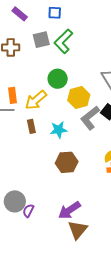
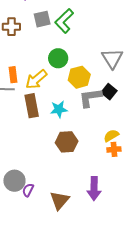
gray L-shape: (90, 118) -> (90, 98), turned 30
brown rectangle: (31, 126) -> (32, 106), size x1.6
purple arrow: (69, 210) -> (94, 189), moved, turned -55
brown triangle: (78, 230) -> (60, 200), moved

